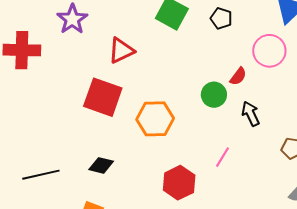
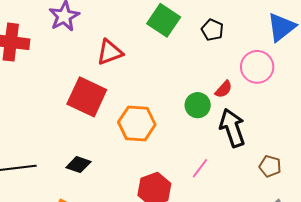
black arrow: (251, 114) -> (232, 128), size x1.5

